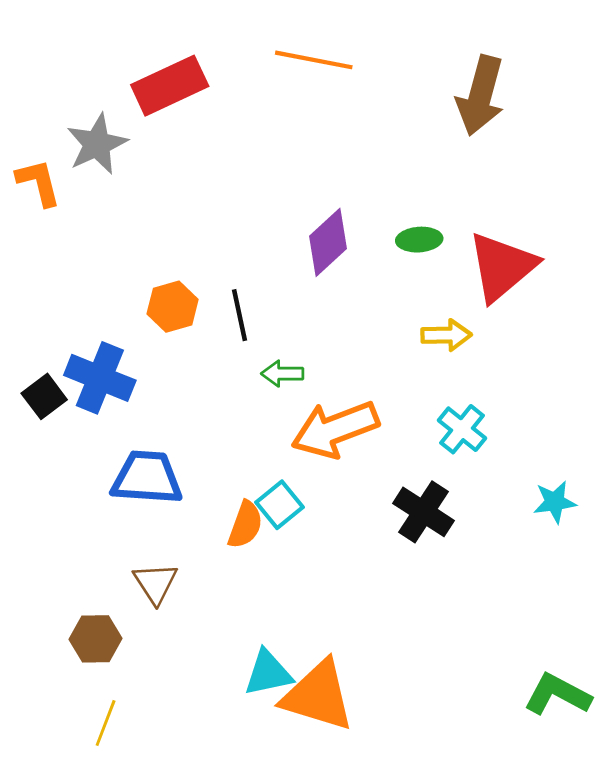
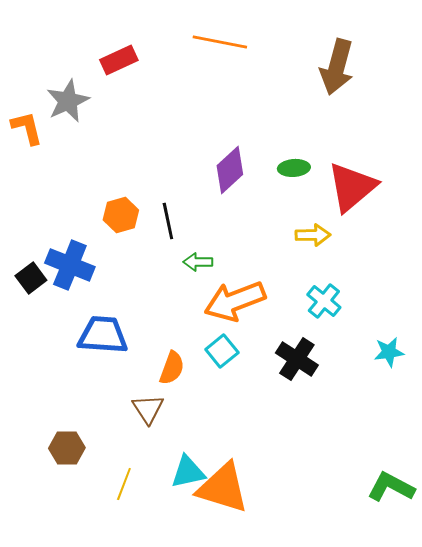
red rectangle: (170, 86) -> (119, 60), size x0.7
cyan square: (279, 505) -> (222, 351), moved
brown triangle: (155, 583) -> (148, 409), moved
yellow line: (106, 723) -> (124, 484), moved

